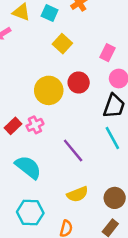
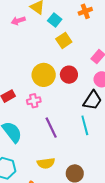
cyan square: (50, 13) -> (55, 20), moved
pink cross: (35, 125) -> (34, 101), moved

